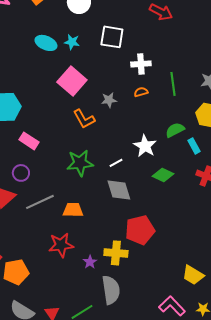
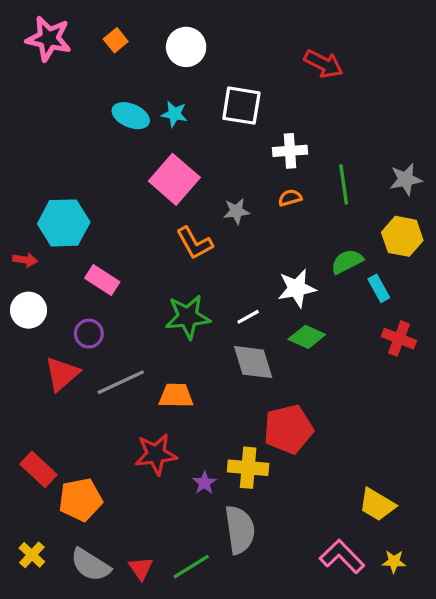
white star: (145, 146) -> (297, 288), turned 30
green diamond: (163, 175) -> (307, 337), moved

